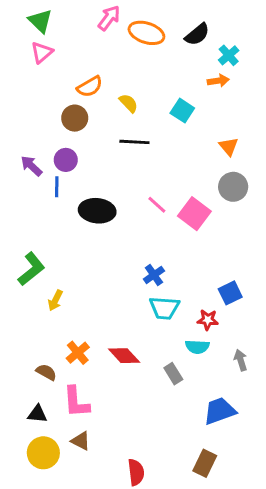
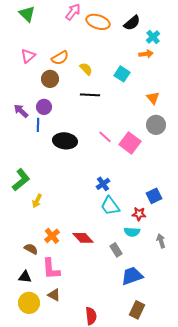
pink triangle: (42, 52) -> (28, 56), moved
cyan trapezoid: (164, 308) -> (110, 206), turned 50
blue trapezoid: (220, 411) -> (132, 276), moved

